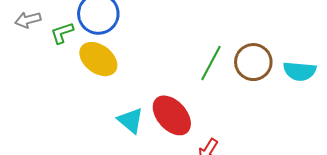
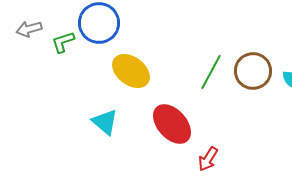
yellow ellipse: (98, 59) -> (131, 71), moved
cyan triangle: (131, 120) -> (105, 122), moved

